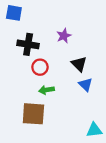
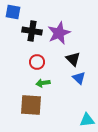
purple star: (64, 36) -> (59, 33), size x1.6
black cross: (28, 44) -> (32, 31), moved

